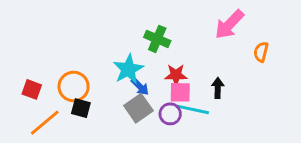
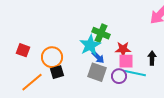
green cross: (157, 39) -> (101, 33), moved
red square: (32, 89) -> (23, 50), moved
black square: (81, 108) -> (57, 72), turned -32
gray square: (138, 108) -> (97, 72), turned -36

